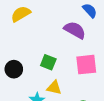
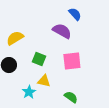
yellow semicircle: (21, 14) -> (15, 38), moved

